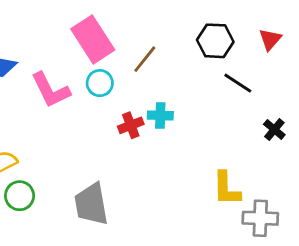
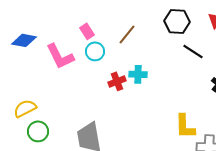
pink rectangle: (93, 39) -> (87, 31), moved, size x0.5

